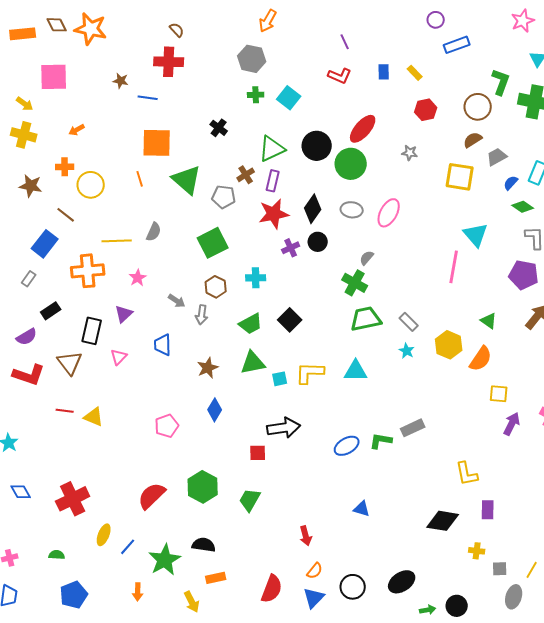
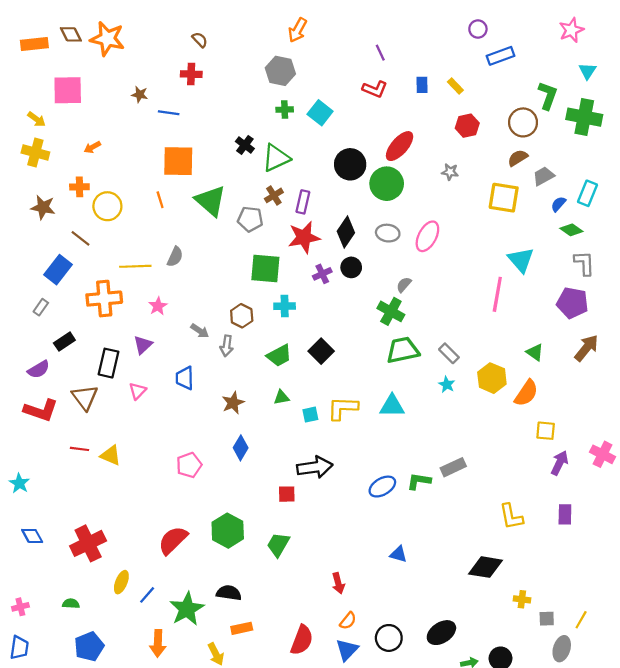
red cross: (169, 62) -> (191, 74), size x0.7
green triangle: (272, 149) -> (276, 158), moved
green square: (213, 243) -> (265, 268), moved, turned 32
green triangle: (253, 363) -> (281, 397), size x0.6
purple rectangle: (488, 510) -> (565, 514), moved
orange arrow: (138, 592) -> (158, 643), size x1.4

